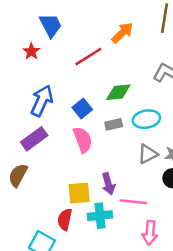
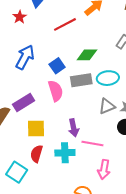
gray rectangle: (114, 124) -> (81, 80), size x1.5
purple rectangle: (34, 139) -> (24, 102), moved
yellow square: (79, 193) -> (36, 128), moved

